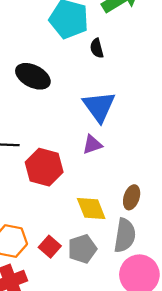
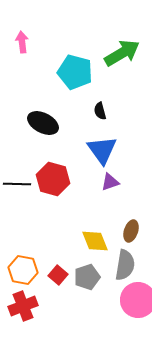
black semicircle: (97, 48) -> (100, 111), moved
purple triangle: (92, 145) -> (110, 182), moved
red hexagon: (44, 167) -> (53, 179), moved

